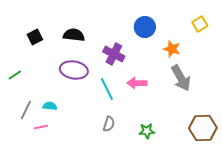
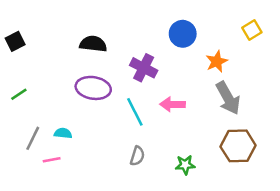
black square: (35, 37) -> (15, 41), moved
orange star: (172, 49) -> (217, 61), turned 30
brown hexagon: (203, 128) -> (238, 146), moved

